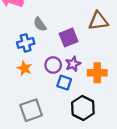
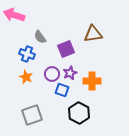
blue cross: (26, 43) -> (27, 54), turned 35

